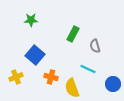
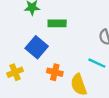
green rectangle: (73, 34) -> (57, 23), moved, turned 63

